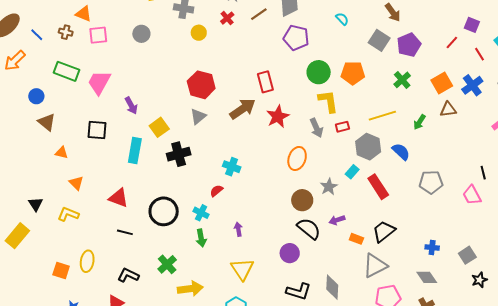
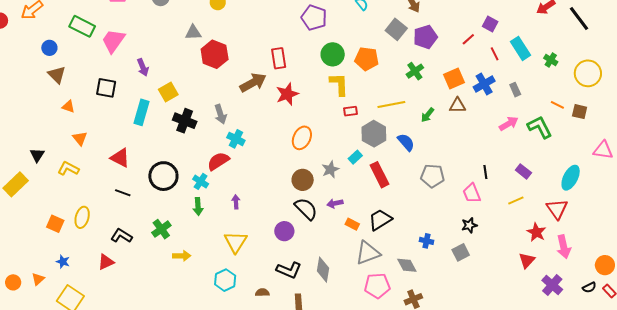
gray triangle: (198, 116) -> (193, 33), moved, turned 30
gray arrow: (316, 128) -> (221, 114), moved
black cross: (179, 154) -> (185, 121), turned 30
red semicircle: (216, 191) -> (218, 161), size x1.6
gray diamond: (427, 277) -> (407, 265), moved
black star: (479, 280) -> (469, 225), moved
yellow arrow: (190, 289) -> (182, 256), size x0.7

